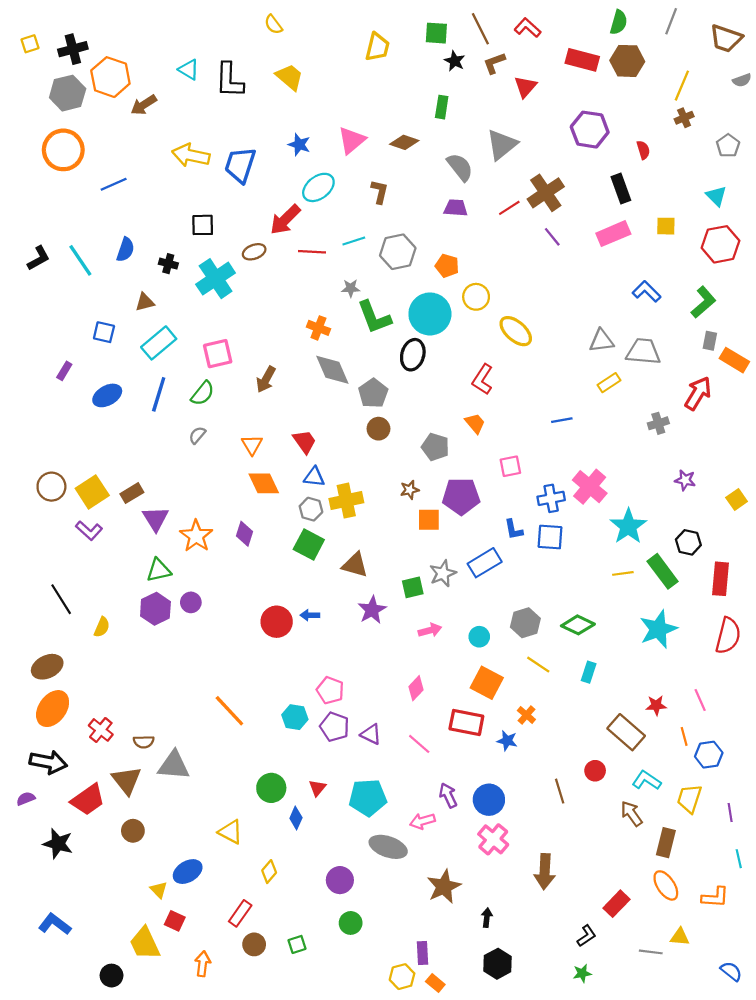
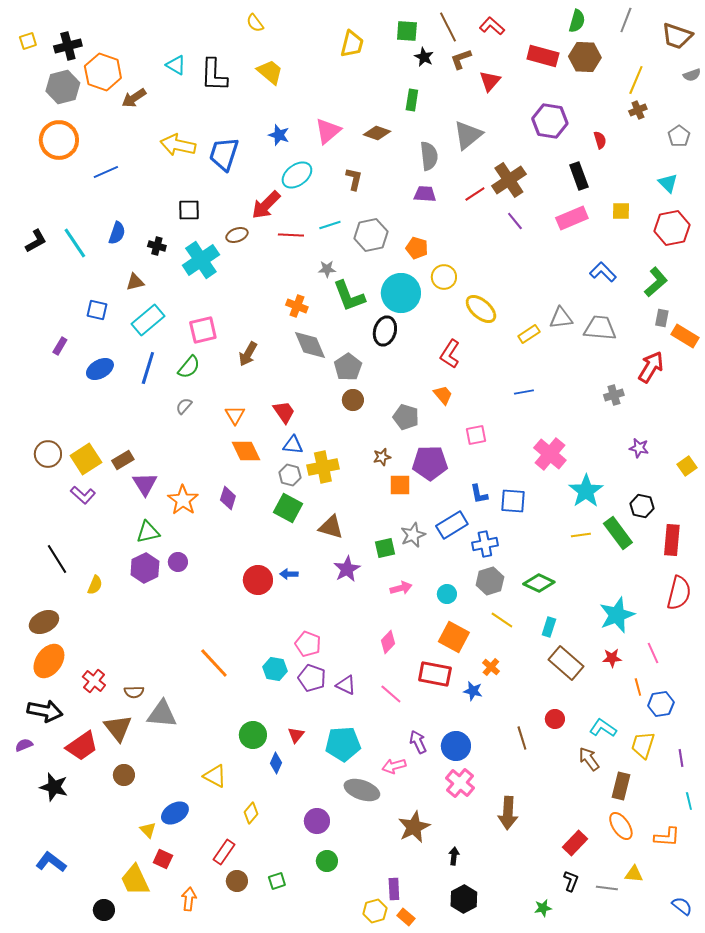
gray semicircle: (460, 167) -> (429, 156), turned 32
yellow rectangle: (609, 383) -> (529, 334), moved
blue cross: (551, 498) -> (485, 544), moved
cyan star: (658, 629) -> (617, 615), moved
brown rectangle: (626, 732) -> (566, 663), moved
black L-shape: (586, 936) -> (571, 881), moved, turned -35

